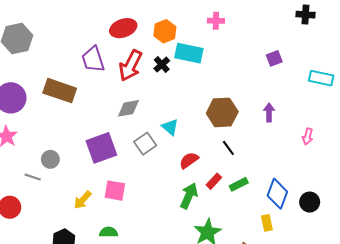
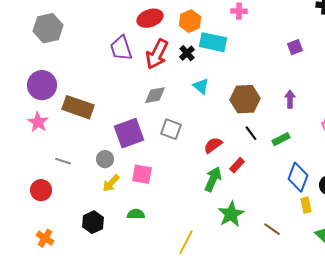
brown rectangle: (60, 91) -> (78, 107), moved
cyan triangle: (170, 127) -> (201, 86), moved
gray square: (145, 144) -> (171, 129), turned -35
gray circle: (50, 159) -> (105, 159), moved
green rectangle: (239, 184) -> (281, 139), moved
yellow rectangle: (267, 223) -> (306, 205), moved

